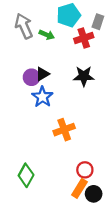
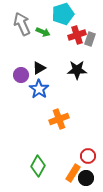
gray rectangle: (98, 22) -> (90, 39), moved
purple circle: (31, 77) -> (21, 75), moved
red circle: (85, 170) -> (88, 156), moved
green diamond: (26, 175) -> (38, 166), moved

